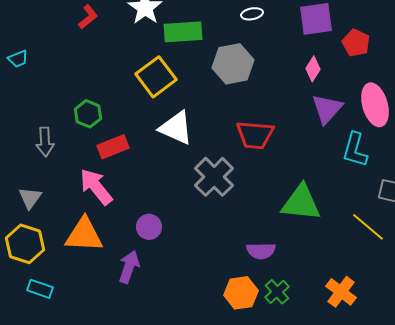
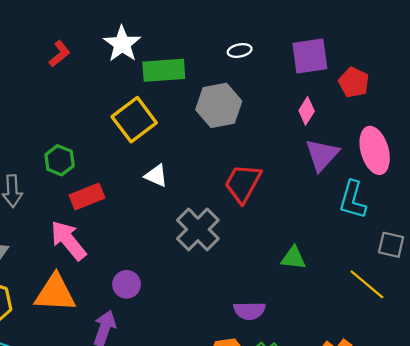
white triangle: (176, 128) -> (156, 176), size x0.6
red trapezoid: (255, 135) -> (243, 183), turned 114
green triangle: (301, 203) -> (293, 258), size x0.6

